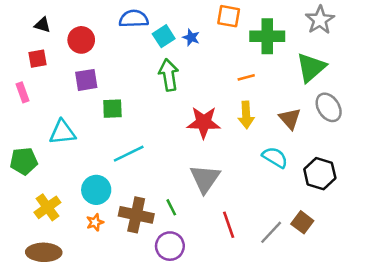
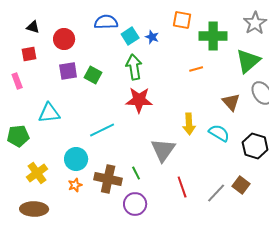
green square: (112, 109) -> (93, 75), moved, turned 30
yellow arrow: (246, 115) -> (189, 124), moved
red star: (204, 122) -> (139, 100), moved

